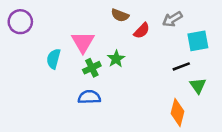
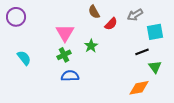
brown semicircle: (120, 15) -> (94, 12), turned 40
cyan semicircle: (53, 59) -> (24, 58), moved, turned 126
green cross: (92, 68) -> (64, 55), moved
orange diamond: (177, 112) -> (139, 88), turned 65

